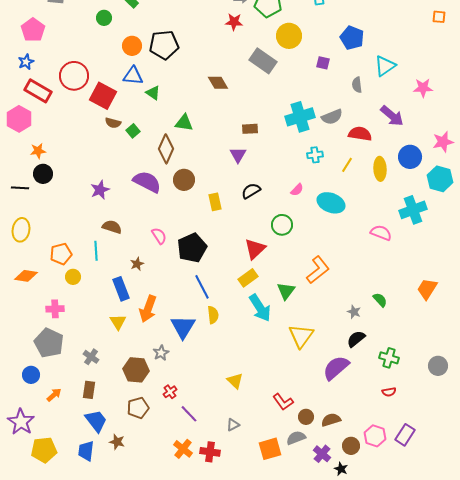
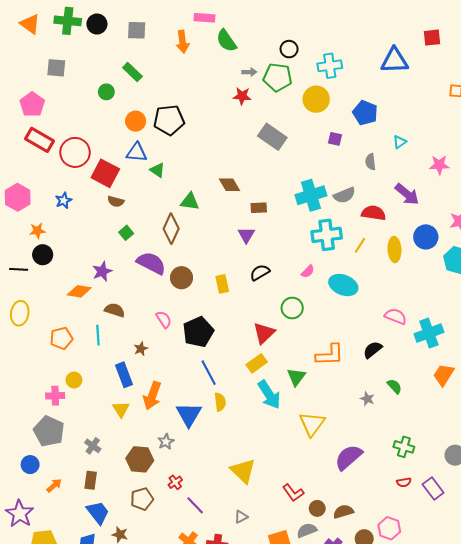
yellow circle: (289, 36) -> (316, 99), moved
blue star: (26, 62) -> (64, 200), moved
cyan triangle: (385, 66) -> (400, 142), size x0.6
brown diamond: (218, 83) -> (230, 185), moved
red rectangle: (38, 91) -> (40, 140), moved
green square: (133, 131) -> (126, 233), moved
cyan cross: (315, 155) -> (327, 235), size x1.8
brown circle: (184, 180) -> (181, 278), moved
cyan cross: (413, 210) -> (429, 333), moved
orange L-shape: (318, 270) -> (330, 355), turned 36
orange diamond: (26, 276) -> (79, 291), moved
yellow circle: (73, 277) -> (74, 380), moved
black semicircle: (356, 339) -> (373, 350), moved
yellow triangle: (235, 381) -> (243, 471), size x1.5
purple rectangle: (405, 435) -> (433, 489), moved, turned -70

